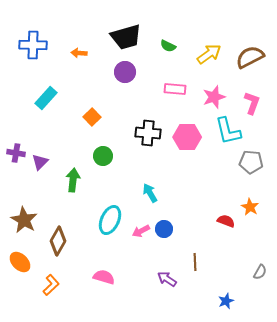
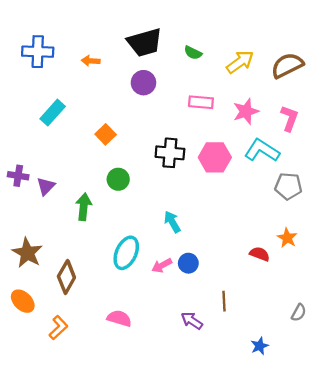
cyan L-shape: (228, 131) -> (262, 151), turned 136

